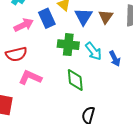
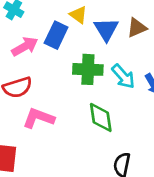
brown triangle: (106, 17) -> (137, 28), turned 35
blue rectangle: (47, 18) -> (56, 35), turned 54

